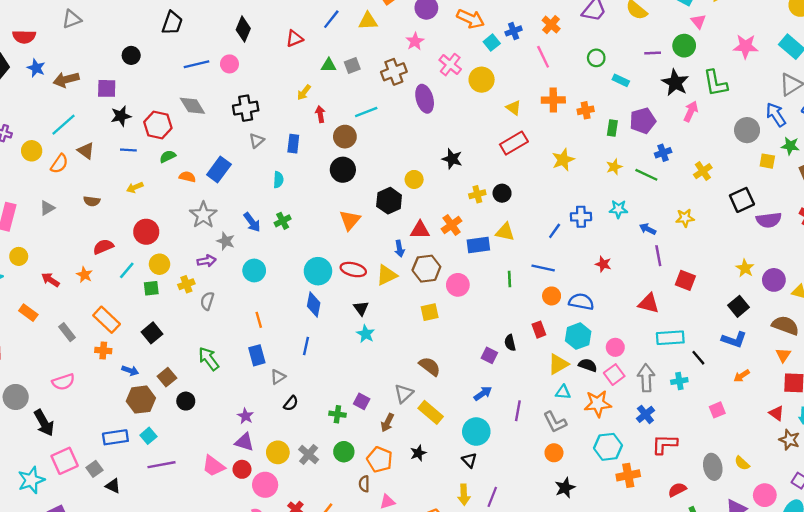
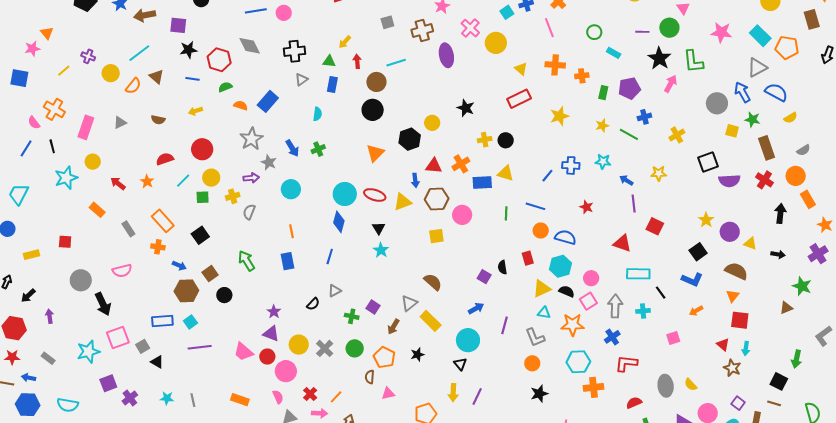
green triangle: (329, 65) -> (329, 61), moved
gray triangle: (278, 377) -> (335, 291), moved

